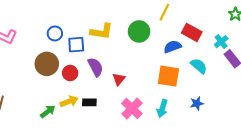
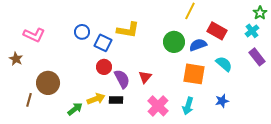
green circle: (139, 31) -> (174, 42), moved
cyan cross: (221, 42) -> (252, 31), moved
blue square: (76, 45) -> (103, 43), turned 30
brown circle: (47, 64) -> (48, 83), moved
purple semicircle: (95, 67) -> (122, 79), moved
red circle: (70, 73) -> (104, 67), moved

